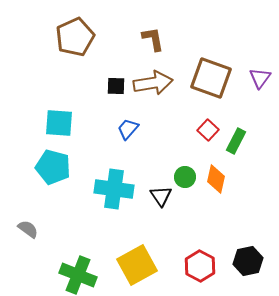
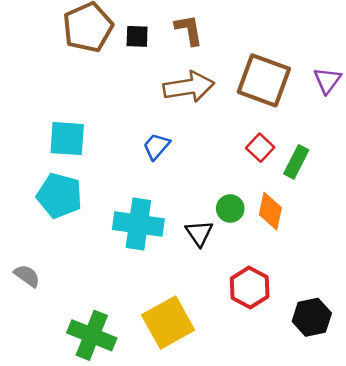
black square: (116, 86) -> (137, 36), moved
red hexagon: (200, 266) -> (250, 287), moved

